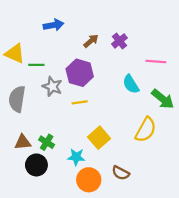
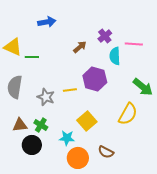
brown arrow: (91, 41) -> (80, 47), moved
pink line: (156, 61) -> (134, 44), moved
purple hexagon: (80, 73) -> (95, 79), moved
cyan semicircle: (131, 84) -> (115, 56), moved, turned 30
gray star: (52, 86) -> (46, 97), moved

